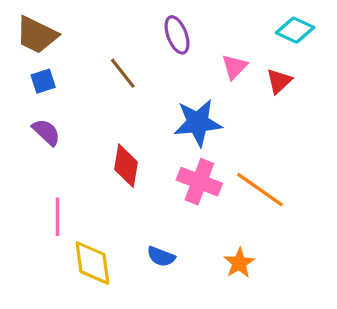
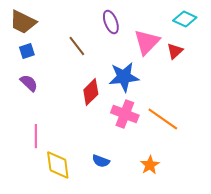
pink triangle: (234, 67) -> (147, 42), size x1.6
red diamond: (126, 166) -> (91, 92), moved, turned 36

